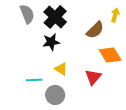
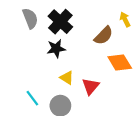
yellow arrow: (115, 15) -> (125, 19), turned -40
red triangle: (93, 77) -> (91, 86), moved
cyan line: (34, 80) -> (32, 98), moved, turned 56

